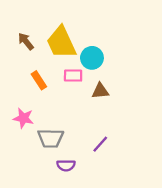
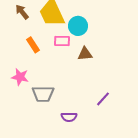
purple line: (100, 144) -> (103, 99), moved
purple semicircle: (66, 165) -> (69, 117), moved

